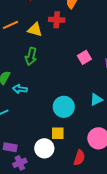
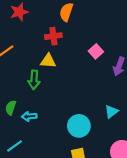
yellow triangle: (35, 30) -> (48, 61), moved
pink square: (84, 57) -> (96, 51), moved

